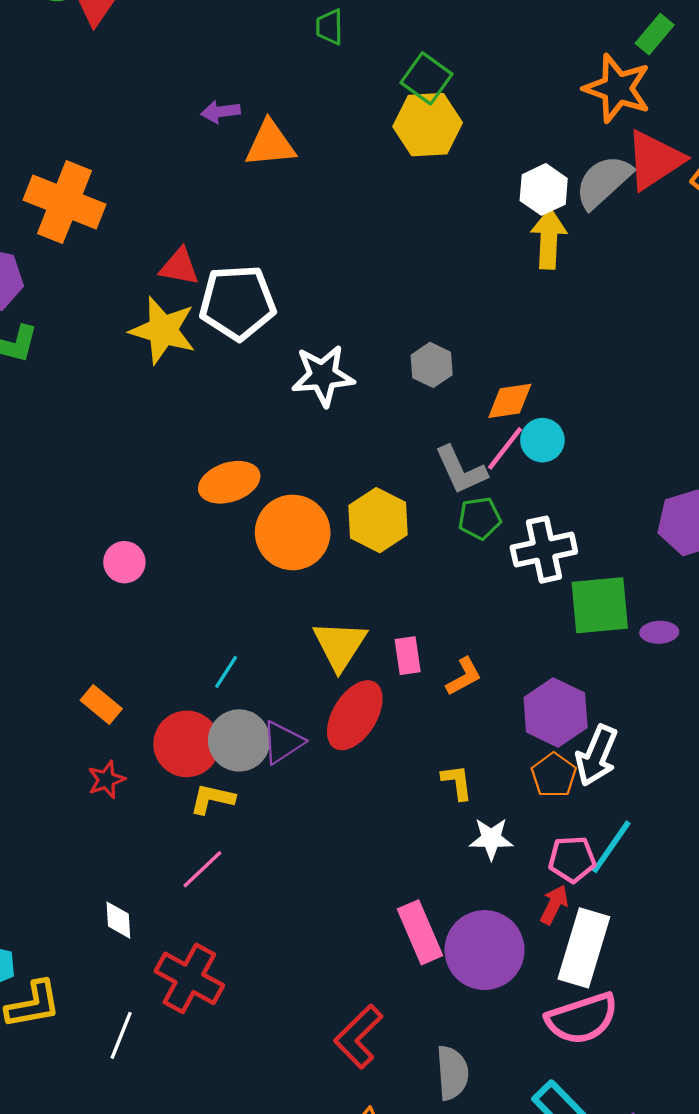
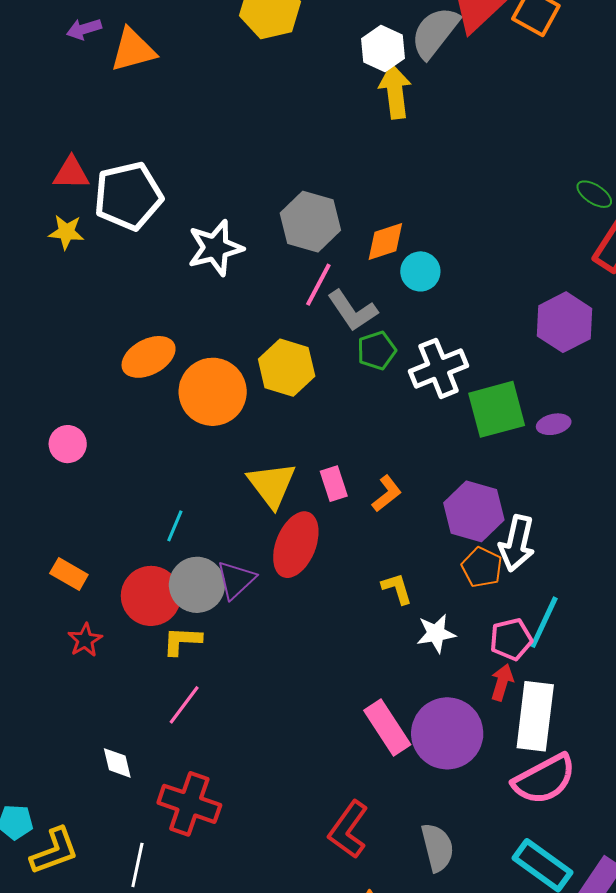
yellow star: (163, 330) -> (66, 232), size x0.6
gray hexagon: (432, 365) -> (310, 222), size x1.5
pink line: (505, 448) -> (318, 285), moved

